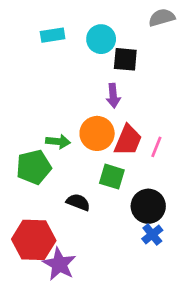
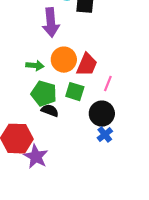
purple arrow: (113, 96) -> (51, 23), moved, size x1.6
pink line: (156, 147) -> (108, 84), moved
green pentagon: (34, 167) -> (44, 94), moved, turned 30

